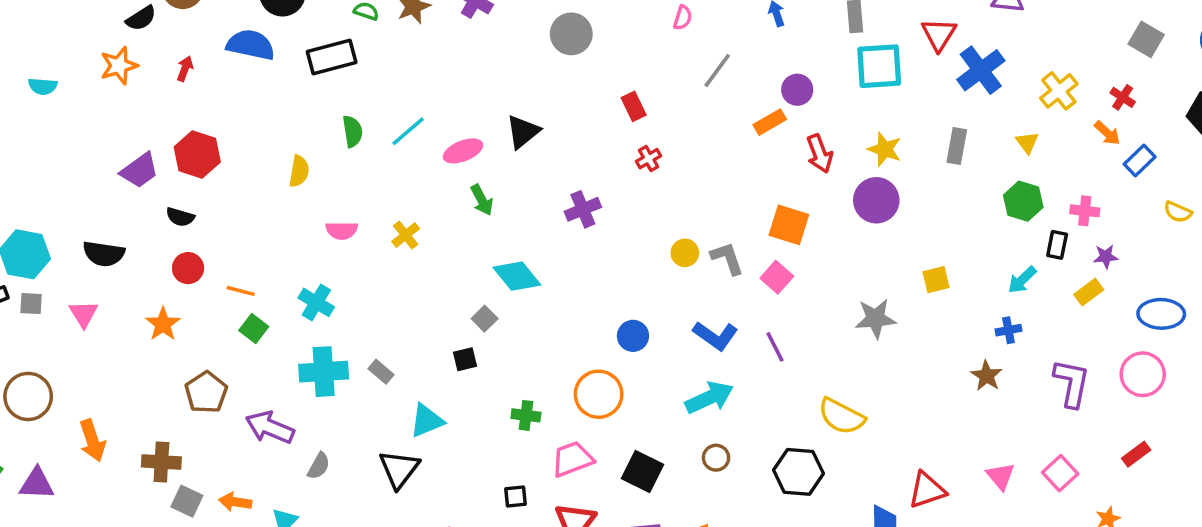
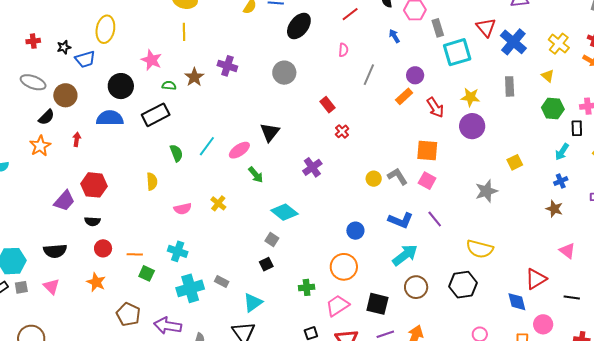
brown circle: (716, 458) -> (416, 287), size x1.5
pink triangle: (1001, 476) -> (567, 251), moved

